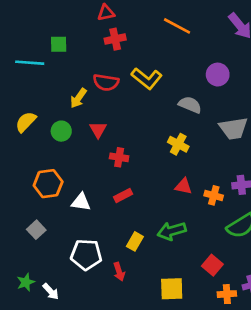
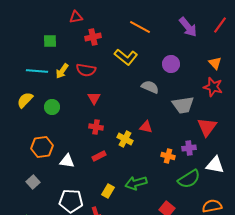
red triangle: (106, 13) -> (76, 17), moved
cyan line: (30, 63) -> (37, 71), moved
yellow L-shape: (147, 78) -> (126, 57), moved
yellow arrow: (78, 98) -> (62, 71), moved
red triangle: (98, 130) -> (94, 98), moved
yellow cross: (178, 144) -> (125, 139), moved
red triangle: (183, 186) -> (146, 127), moved

